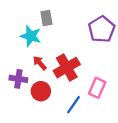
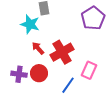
purple cross: (18, 79) -> (19, 74), moved

